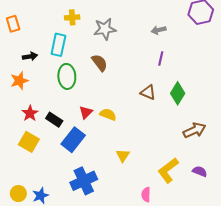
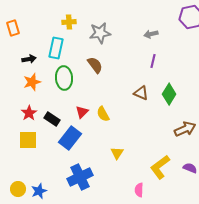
orange star: (19, 81) -> (32, 82), moved
yellow semicircle: (108, 114) -> (103, 114), turned -140
yellow square: (29, 142) -> (28, 140), turned -30

